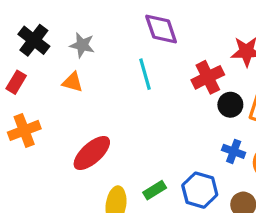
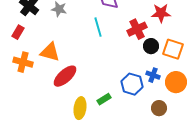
orange triangle: (73, 82) -> (50, 52), moved, size x1.5
orange cross: (24, 130) -> (23, 62), turned 36
blue hexagon: (200, 190) -> (132, 84), moved

